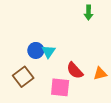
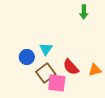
blue circle: (36, 50) -> (27, 57), moved
brown square: (23, 77) -> (46, 73), moved

